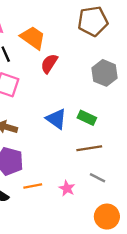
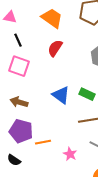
orange trapezoid: (33, 38) -> (52, 18), moved
orange line: (33, 186) -> (43, 142), moved

